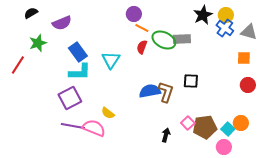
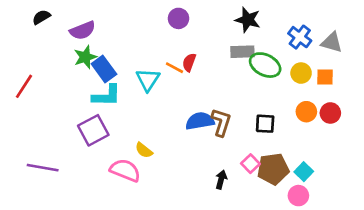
black star: (203, 15) -> (248, 20), moved, turned -30
yellow circle: (226, 15) -> (301, 73), moved
orange line: (142, 28) -> (175, 68), moved
green ellipse: (164, 40) -> (265, 65), moved
green star: (38, 43) -> (85, 57), moved
black square: (191, 81) -> (265, 124), moved
orange circle: (241, 123) -> (306, 112), moved
purple line: (73, 126) -> (43, 168), moved

